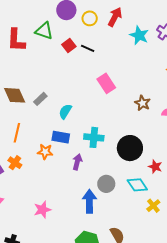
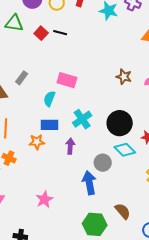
pink rectangle: (106, 83) -> (67, 80), moved, turned -30
gray rectangle: (40, 99) -> (22, 78), moved
cyan cross: (94, 137) -> (82, 119), turned -30
cyan diamond: (137, 185) -> (125, 150), moved

